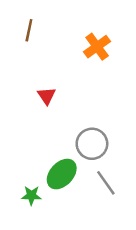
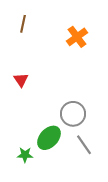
red triangle: (47, 96) -> (21, 80), moved

